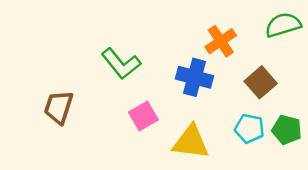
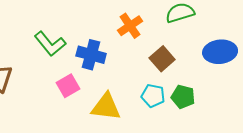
blue cross: (195, 77) -> (91, 55), moved

